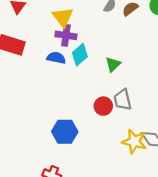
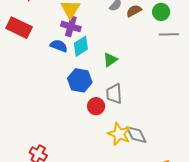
red circle: (103, 106) -> (96, 106), moved
blue hexagon: (65, 132) -> (80, 80), moved

